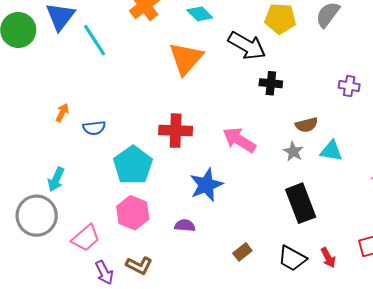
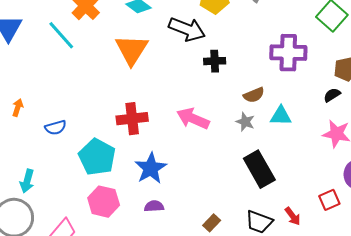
cyan line: (95, 40) -> (61, 35), moved
purple cross: (349, 86) -> (288, 53), size x1.8
orange arrow: (62, 113) -> (18, 108), moved
blue star: (206, 185) -> (151, 168), moved

